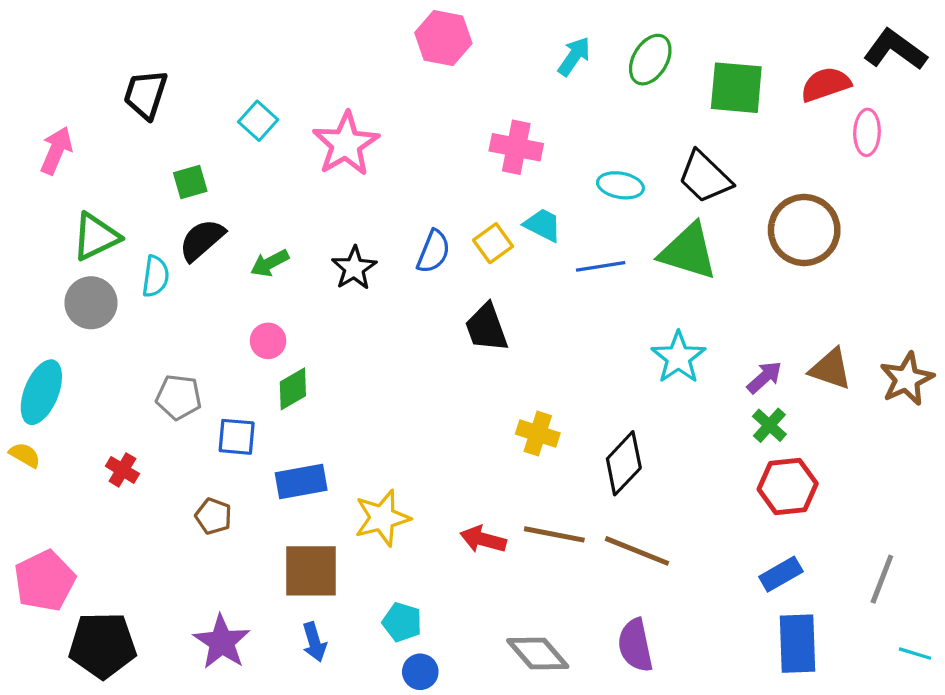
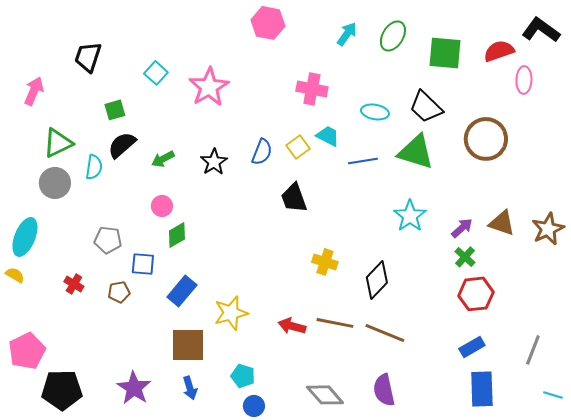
blue rectangle: (301, 481) -> (182, 291), turned -40
brown pentagon: (213, 516) -> (119, 292), moved, turned -30

